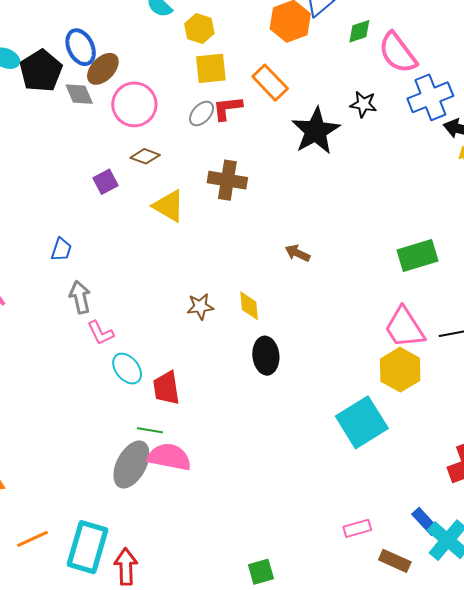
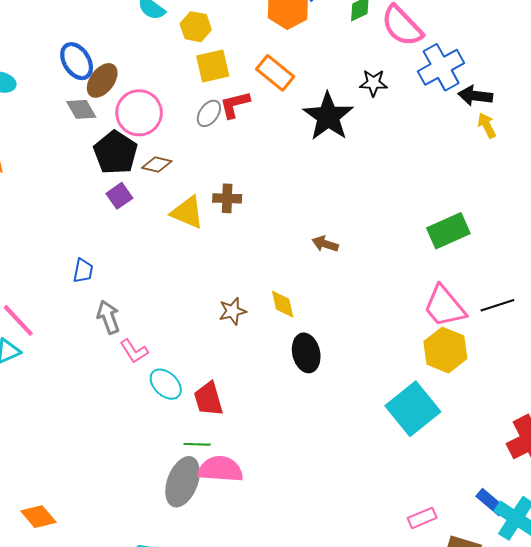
black pentagon: (41, 71) -> (115, 153), moved
brown cross: (227, 180) -> (227, 198), moved, size x0.7

